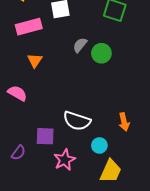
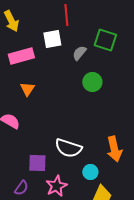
gray semicircle: (80, 45) -> (79, 53), moved
orange arrow: (124, 122) -> (114, 149), size x1.4
purple semicircle: (18, 153) -> (21, 188), moved

